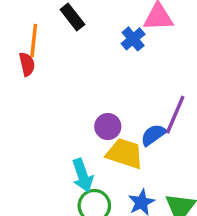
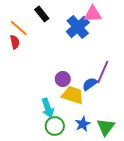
blue cross: (133, 39) -> (78, 27), size x1.6
orange line: (34, 41) -> (19, 28), turned -54

